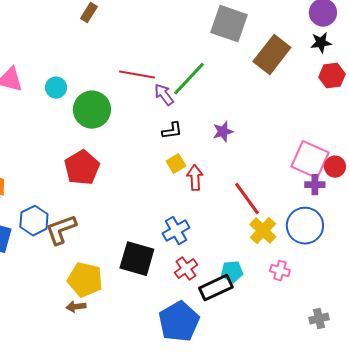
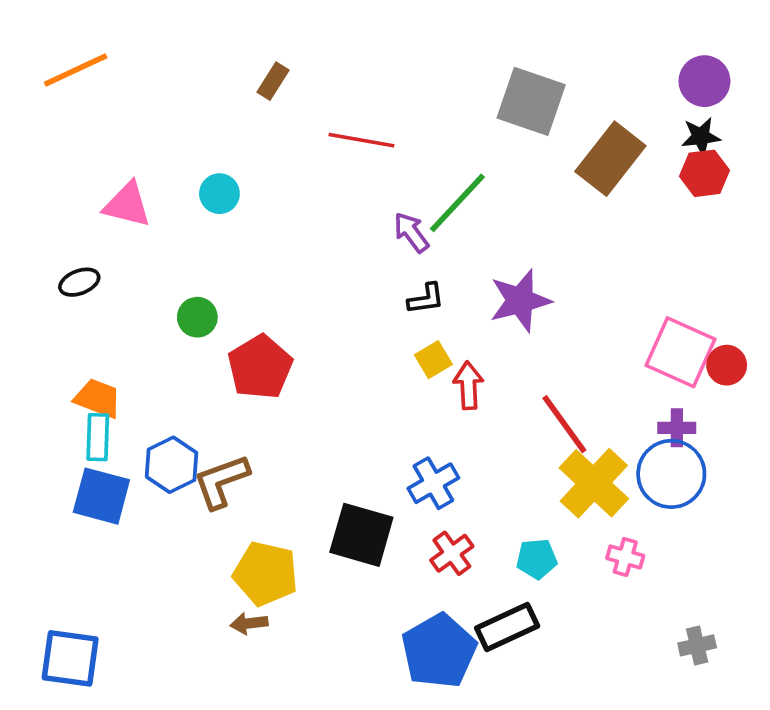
red line: (137, 75) -> (361, 140), moved
red hexagon: (332, 76) -> (704, 173), moved
cyan circle: (56, 88) -> (219, 194), moved
green circle: (92, 110) -> (197, 317), moved, size x0.6
purple star: (223, 132) -> (520, 301), size x1.6
purple cross: (315, 185) -> (677, 428), moved
yellow cross: (263, 231) -> (594, 483), size x1.4
black rectangle: (216, 288) -> (507, 627), moved

